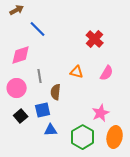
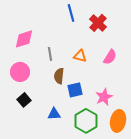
blue line: (38, 29) -> (71, 13), moved, turned 30
gray line: (40, 76) -> (50, 54), moved
blue square: (43, 110) -> (75, 90), moved

